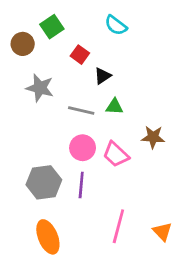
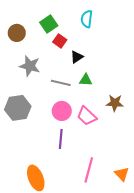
cyan semicircle: (116, 25) -> (87, 19), turned 60
green square: (52, 27) -> (49, 24), moved
gray hexagon: (44, 182) -> (18, 108), moved

